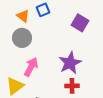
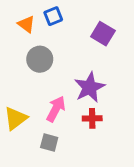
gray circle: (22, 38) -> (40, 59), moved
pink arrow: (31, 67) -> (56, 109), moved

